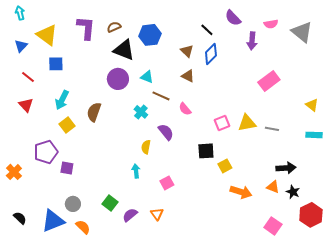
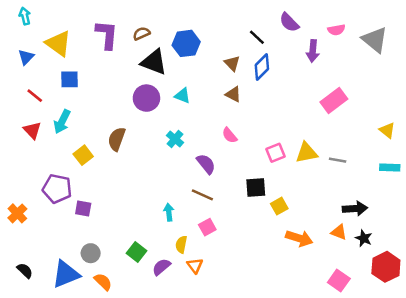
brown line: (161, 96) -> (202, 195), moved
cyan arrow: (62, 100) -> (62, 122), moved
yellow semicircle: (146, 147) -> (181, 245), moved
purple pentagon: (46, 152) -> (57, 189), turned 30

